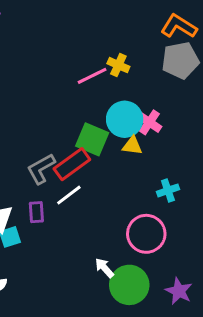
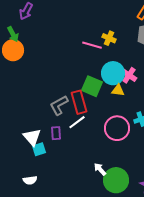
pink line: (92, 76) -> (92, 45), turned 42
red rectangle: (72, 164) -> (79, 102), turned -70
pink circle: (146, 234) -> (117, 128), moved

